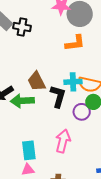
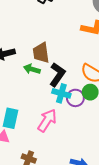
cyan cross: (73, 82) -> (61, 93), moved
green arrow: (22, 101) -> (32, 69), moved, size x0.7

